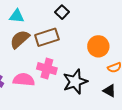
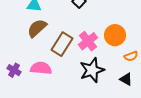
brown rectangle: (47, 37) -> (62, 44), moved, turned -40
pink cross: (47, 69) -> (88, 41), moved, turned 36

